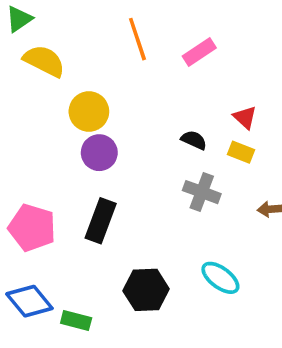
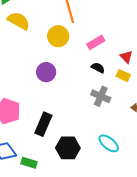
pink rectangle: (199, 52) -> (96, 42), moved
yellow circle: (89, 112) -> (58, 36), moved
black rectangle: (101, 221) -> (43, 124), moved

